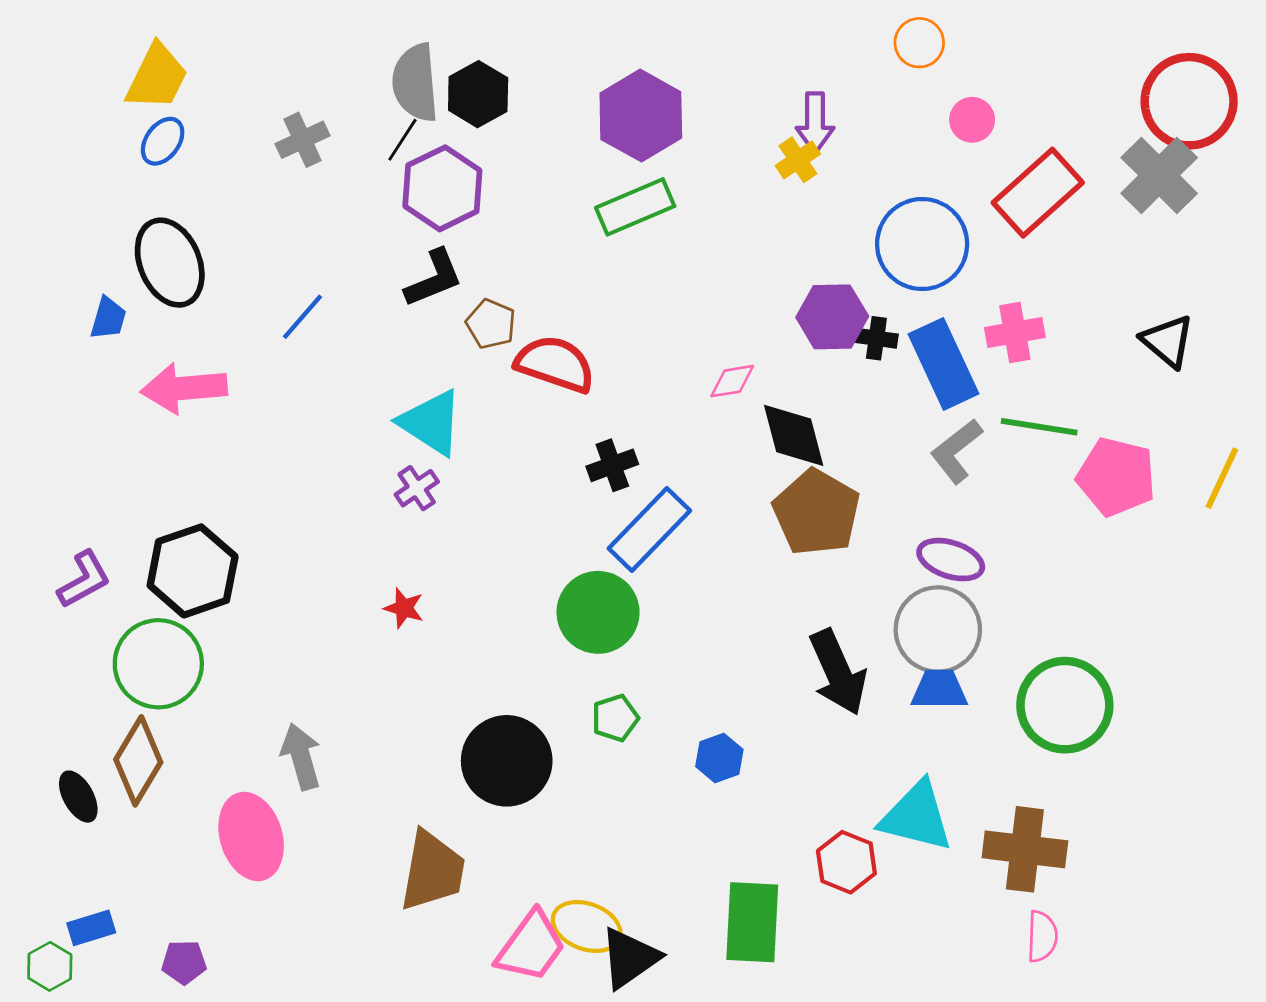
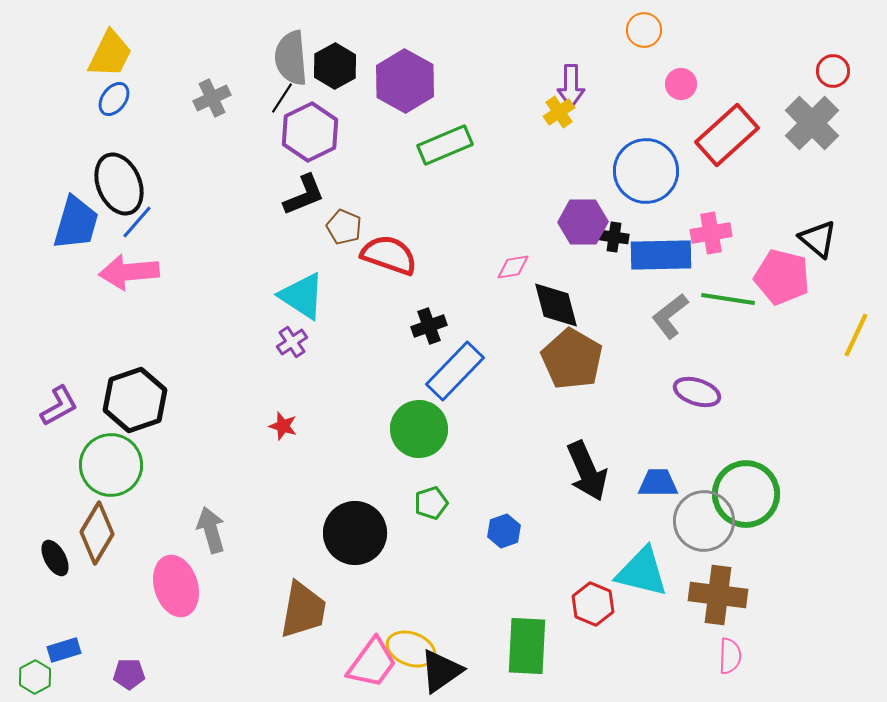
red circle: (1189, 101) -> (833, 71), size x0.5
purple hexagon: (641, 116) -> (405, 81), moved
blue line: (302, 317) -> (137, 222), moved
blue trapezoid: (108, 318) -> (76, 223), size x1.8
blue rectangle: (944, 364) -> (661, 255), turned -66
pink pentagon: (1116, 477) -> (782, 277), moved
purple ellipse: (951, 560) -> (697, 392), moved
gray circle: (938, 629) -> (704, 521), moved

